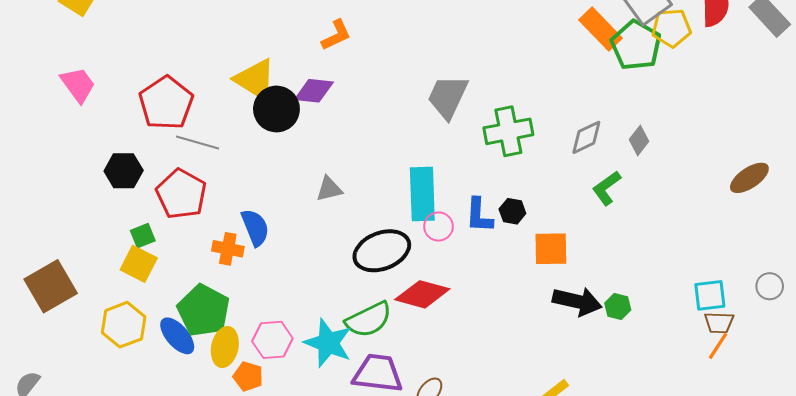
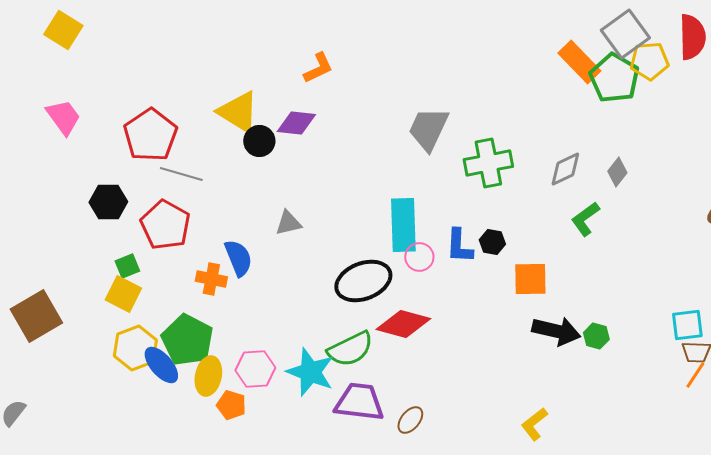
black circle: (276, 109) -> (259, 141), size x0.7
gray triangle: (329, 189) -> (288, 223), moved
yellow hexagon: (124, 325) -> (135, 348), moved

